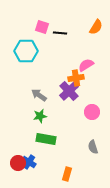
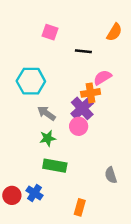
black line: (60, 33) -> (83, 51), moved
cyan hexagon: (26, 51) -> (31, 81), moved
pink circle: (92, 112) -> (79, 126), moved
red circle: (18, 163) -> (12, 195), moved

